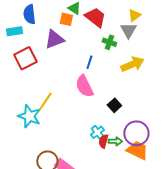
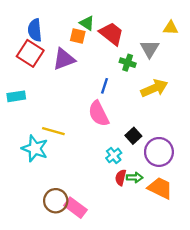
yellow triangle: (134, 15) -> (171, 28), moved, turned 40
cyan rectangle: (14, 31) -> (16, 96), moved
red square: (25, 58) -> (30, 53), moved, turned -30
yellow line: (45, 101) -> (53, 131), turned 72
cyan cross: (97, 132) -> (114, 155), moved
purple circle: (136, 133) -> (159, 152), moved

